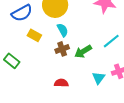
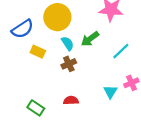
green arrow: (83, 51) -> (90, 39), moved
green rectangle: (12, 61) -> (36, 108), moved

